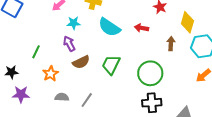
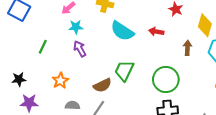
cyan star: (74, 23) -> (76, 27), moved
green line: (36, 52) -> (43, 47), moved
brown semicircle: (81, 62) -> (102, 85), moved

